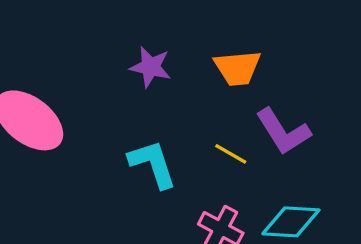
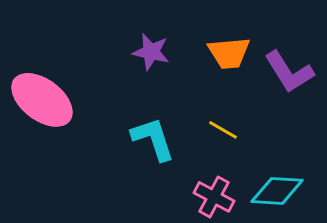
purple L-shape: (283, 132) -> (289, 72), moved

